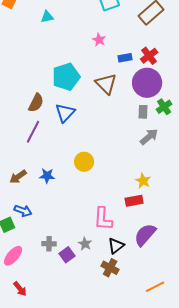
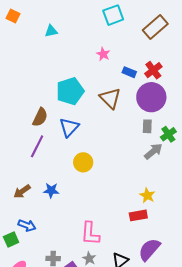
blue rectangle: (125, 58) -> (129, 72), turned 32
green cross: (164, 107) -> (168, 134), moved
yellow circle: (84, 162) -> (83, 162), moved
pink L-shape: (103, 219) -> (90, 233), moved

